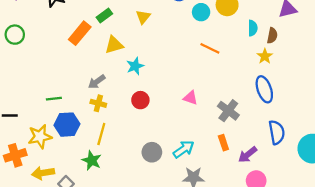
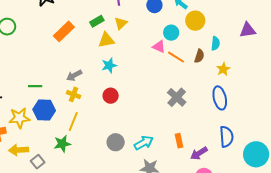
cyan circle: (201, 12) -> (171, 33), moved
green rectangle: (104, 15) -> (97, 21), moved
brown semicircle: (272, 36) -> (199, 56), moved
yellow triangle: (114, 45) -> (106, 40), moved
pink triangle: (190, 98) -> (159, 47), moved
gray cross: (228, 111) -> (177, 97), moved
green star: (92, 160) -> (62, 144), turned 30

